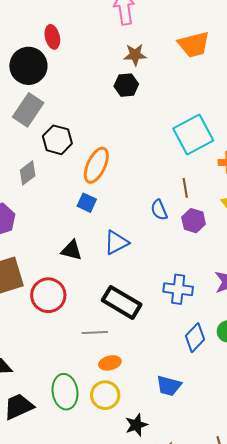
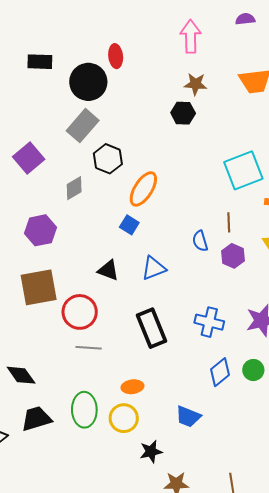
black rectangle: (122, 302) -> (152, 328), turned 30
gray line: (95, 332) -> (89, 348), moved

